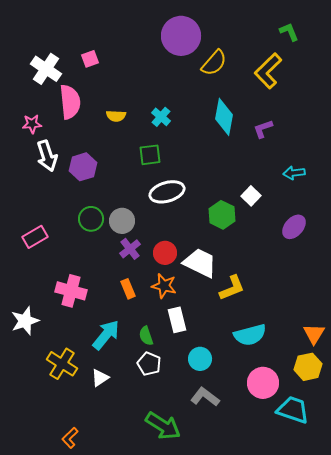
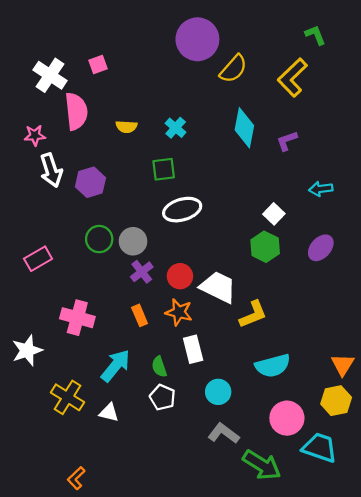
green hexagon: (222, 215) -> (265, 247), moved
white triangle: (100, 378) -> (109, 413), turned 48
green arrow: (163, 426) -> (262, 465), moved

